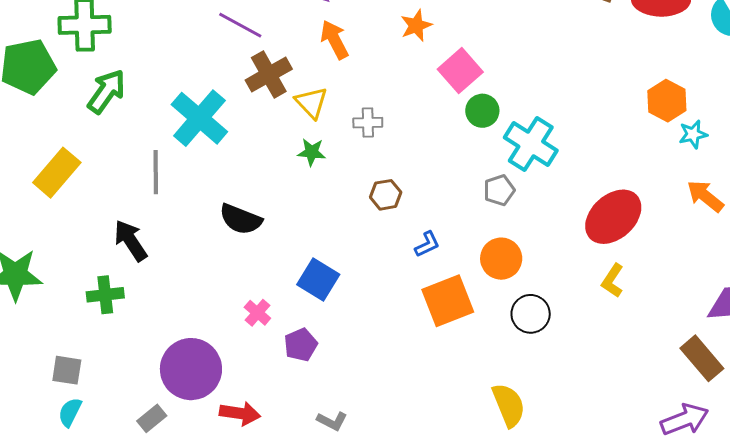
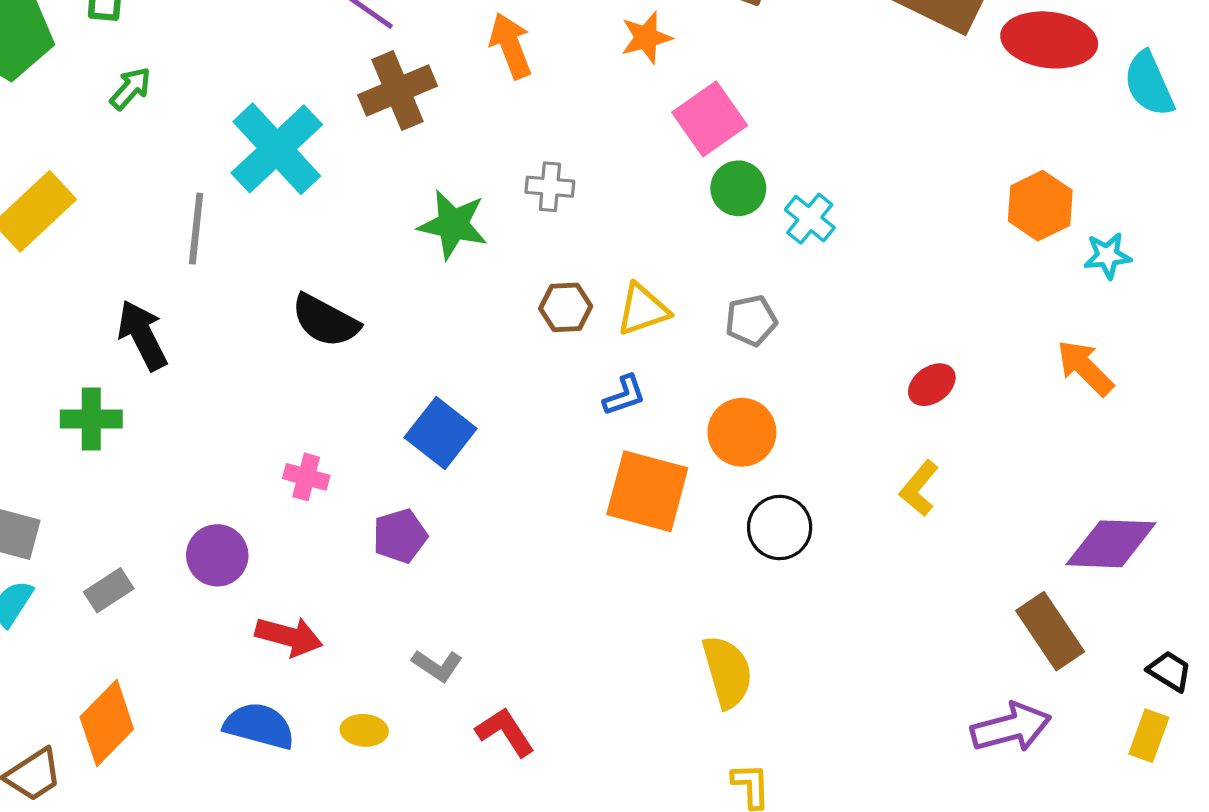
green arrow: (107, 91) -> (131, 88), size x0.6
yellow triangle: (311, 103) -> (643, 310), moved, turned 48
cyan star: (693, 134) -> (1107, 256), moved
cyan cross: (531, 144) -> (810, 219), moved, size x0.6
green star: (312, 152) -> (453, 225), size x1.5
red ellipse: (613, 217) -> (932, 385), size x0.5
orange square: (448, 301) -> (647, 491), turned 30
pink cross: (257, 313) -> (306, 477), moved, turned -32
purple circle: (191, 369) -> (217, 555), size x0.6
gray rectangle: (152, 418) -> (109, 590), moved

